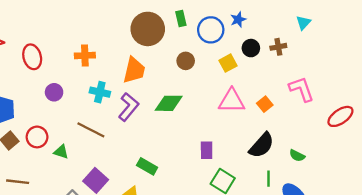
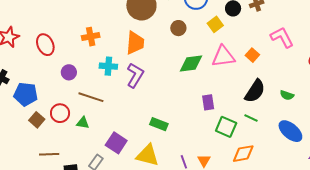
green diamond: (169, 103) -> (191, 64), moved
brown line: (91, 130) -> (91, 97), moved
green line: (269, 179) -> (251, 118), moved, turned -56

